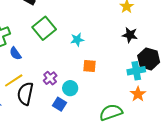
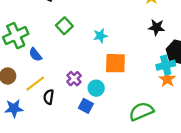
green square: (44, 28) -> (64, 26), size x0.7
orange square: (90, 66) -> (115, 63), size x1.5
black semicircle: (25, 94) -> (49, 97), size x0.6
orange star: (138, 94) -> (167, 79), moved

